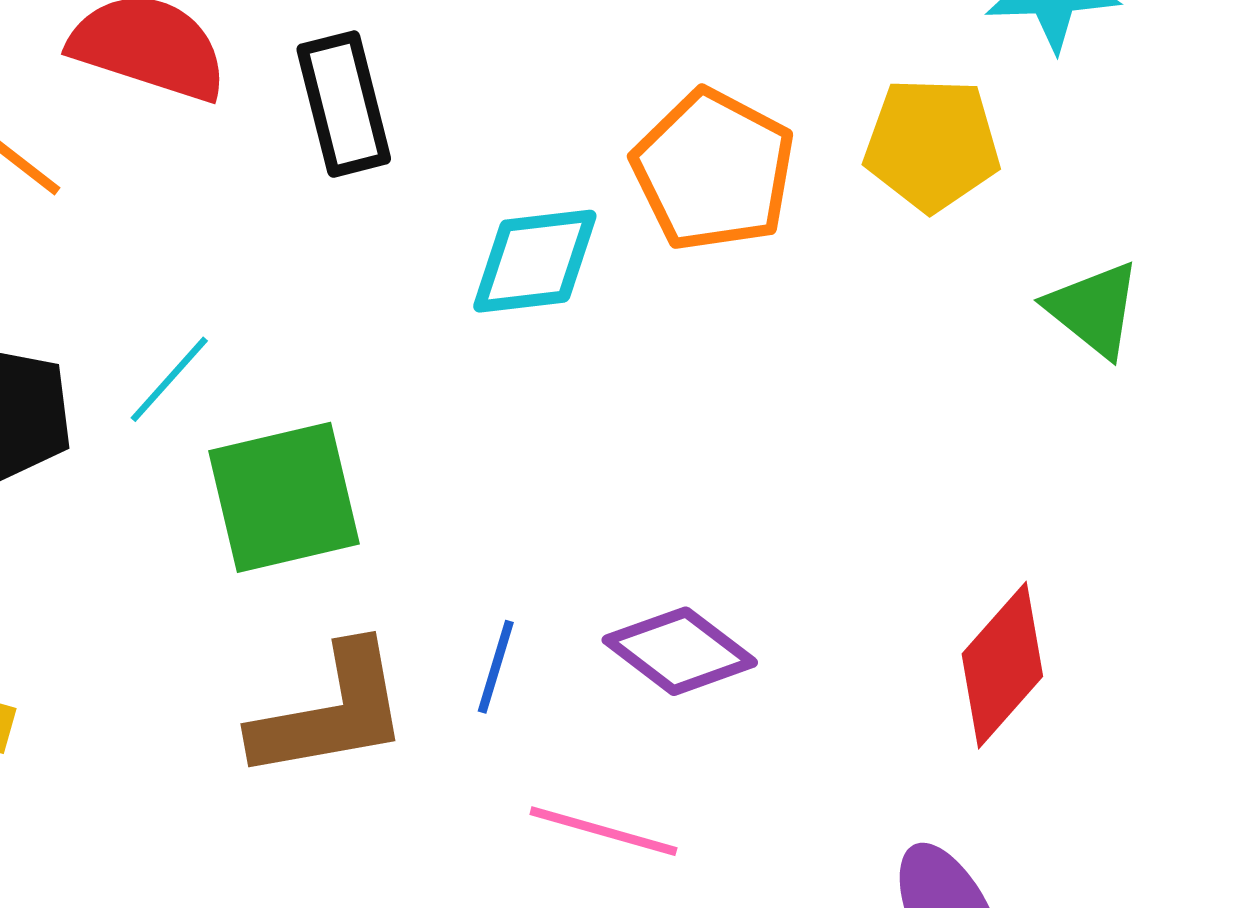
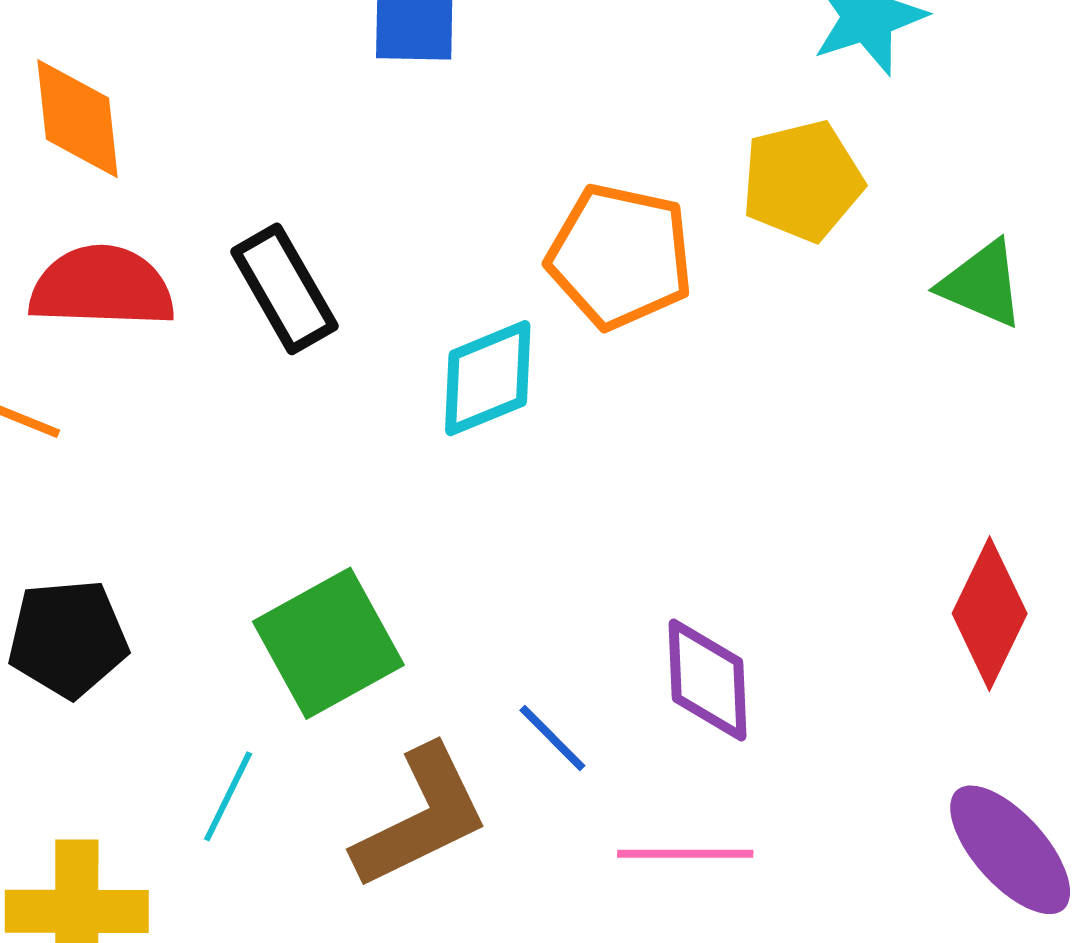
cyan line: (169, 379) -> (228, 796), moved
purple diamond: (680, 651) -> (708, 680), turned 66
blue line: (496, 667) -> (552, 738), turned -46

